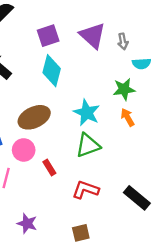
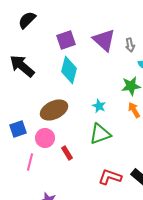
cyan star: (87, 113) -> (99, 106), size x0.6
red L-shape: (85, 190) -> (110, 177), moved

